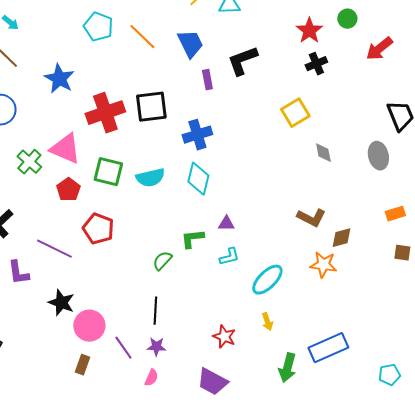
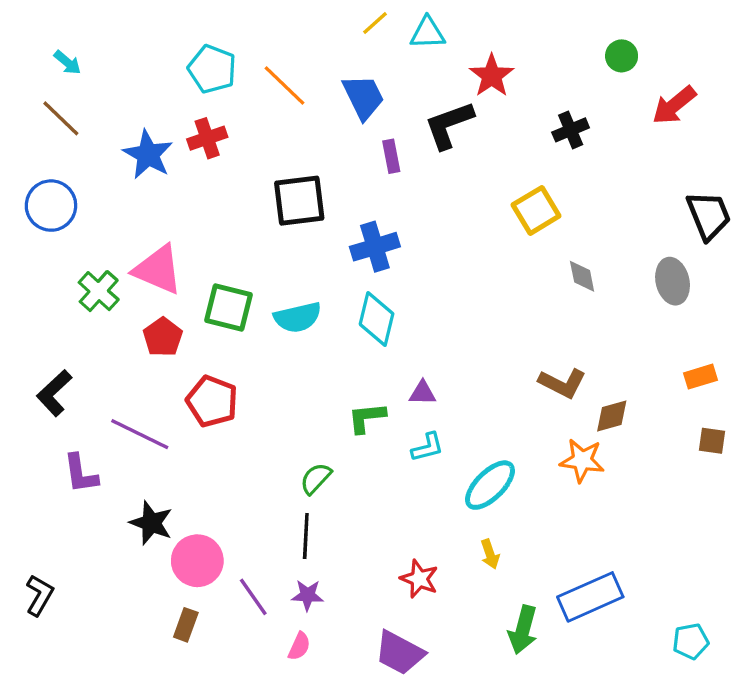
red star: (309, 31) -> (492, 76), moved
red cross: (105, 113) -> (207, 138), moved, size x0.6
green semicircle: (162, 261) -> (316, 478), moved

